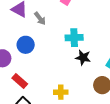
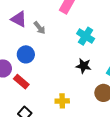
cyan cross: (74, 38) -> (86, 36), moved, turned 36
red rectangle: (20, 81) -> (21, 82), moved

